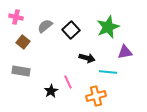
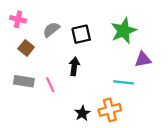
black square: (71, 30) -> (81, 34), turned 30
black arrow: (87, 58) -> (74, 66), moved, turned -98
pink line: (68, 82) -> (50, 85), moved
black star: (51, 91) -> (82, 113), moved

